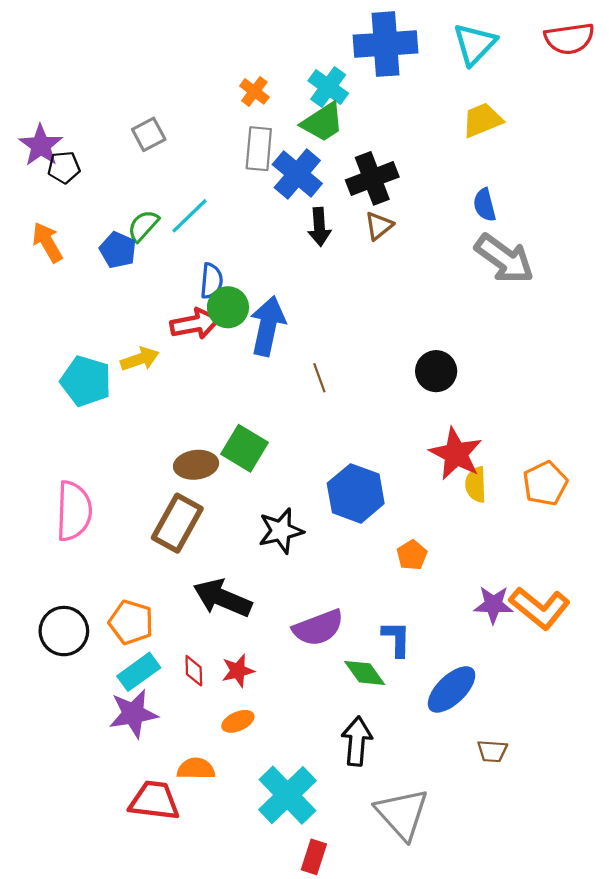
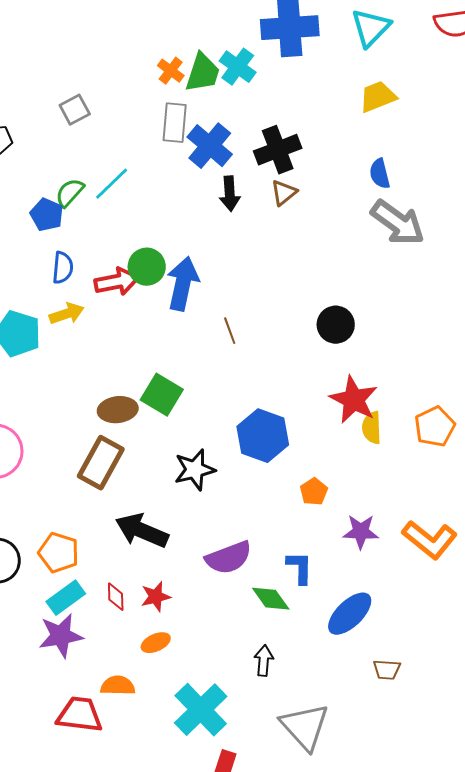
green trapezoid: (323, 122) -> (203, 73), moved, turned -39
blue semicircle: (211, 281) -> (63, 268), moved
purple star: (493, 605) -> (361, 532), moved
black arrow: (357, 741) -> (264, 661), size x0.7

